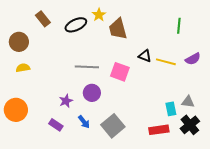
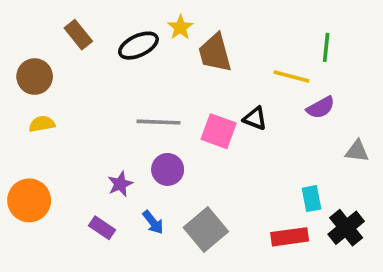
black triangle: (145, 56) -> (255, 118), moved
purple semicircle: (193, 59) -> (321, 107), moved
yellow line: (166, 62) -> (291, 77), moved
gray triangle: (188, 102) -> (357, 151), moved

